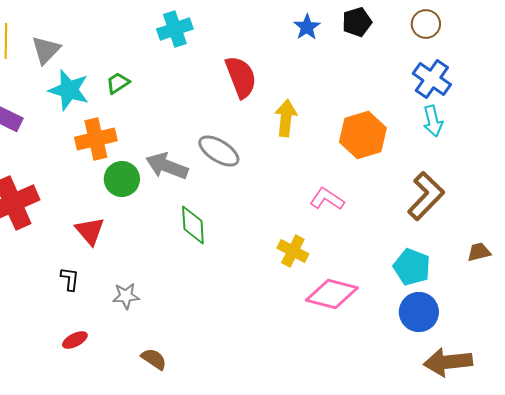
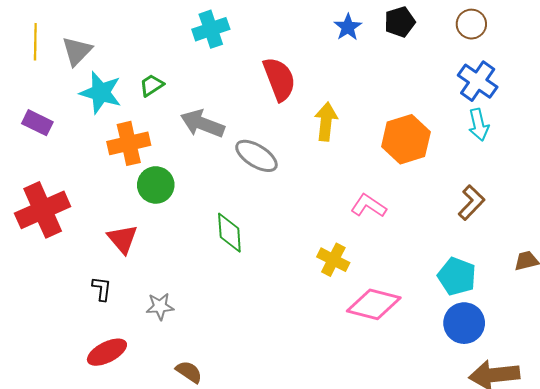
gray arrow: (167, 166) -> (202, 124), moved
brown L-shape: (426, 196) -> (471, 203), size x0.7
red ellipse: (75, 340) -> (107, 352), size x1.5

